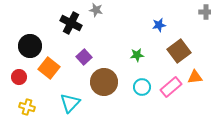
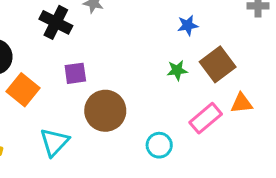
green star: (137, 55) -> (177, 70), moved
purple square: (84, 57) -> (75, 73), turned 35
cyan circle: (142, 87) -> (159, 145), moved

